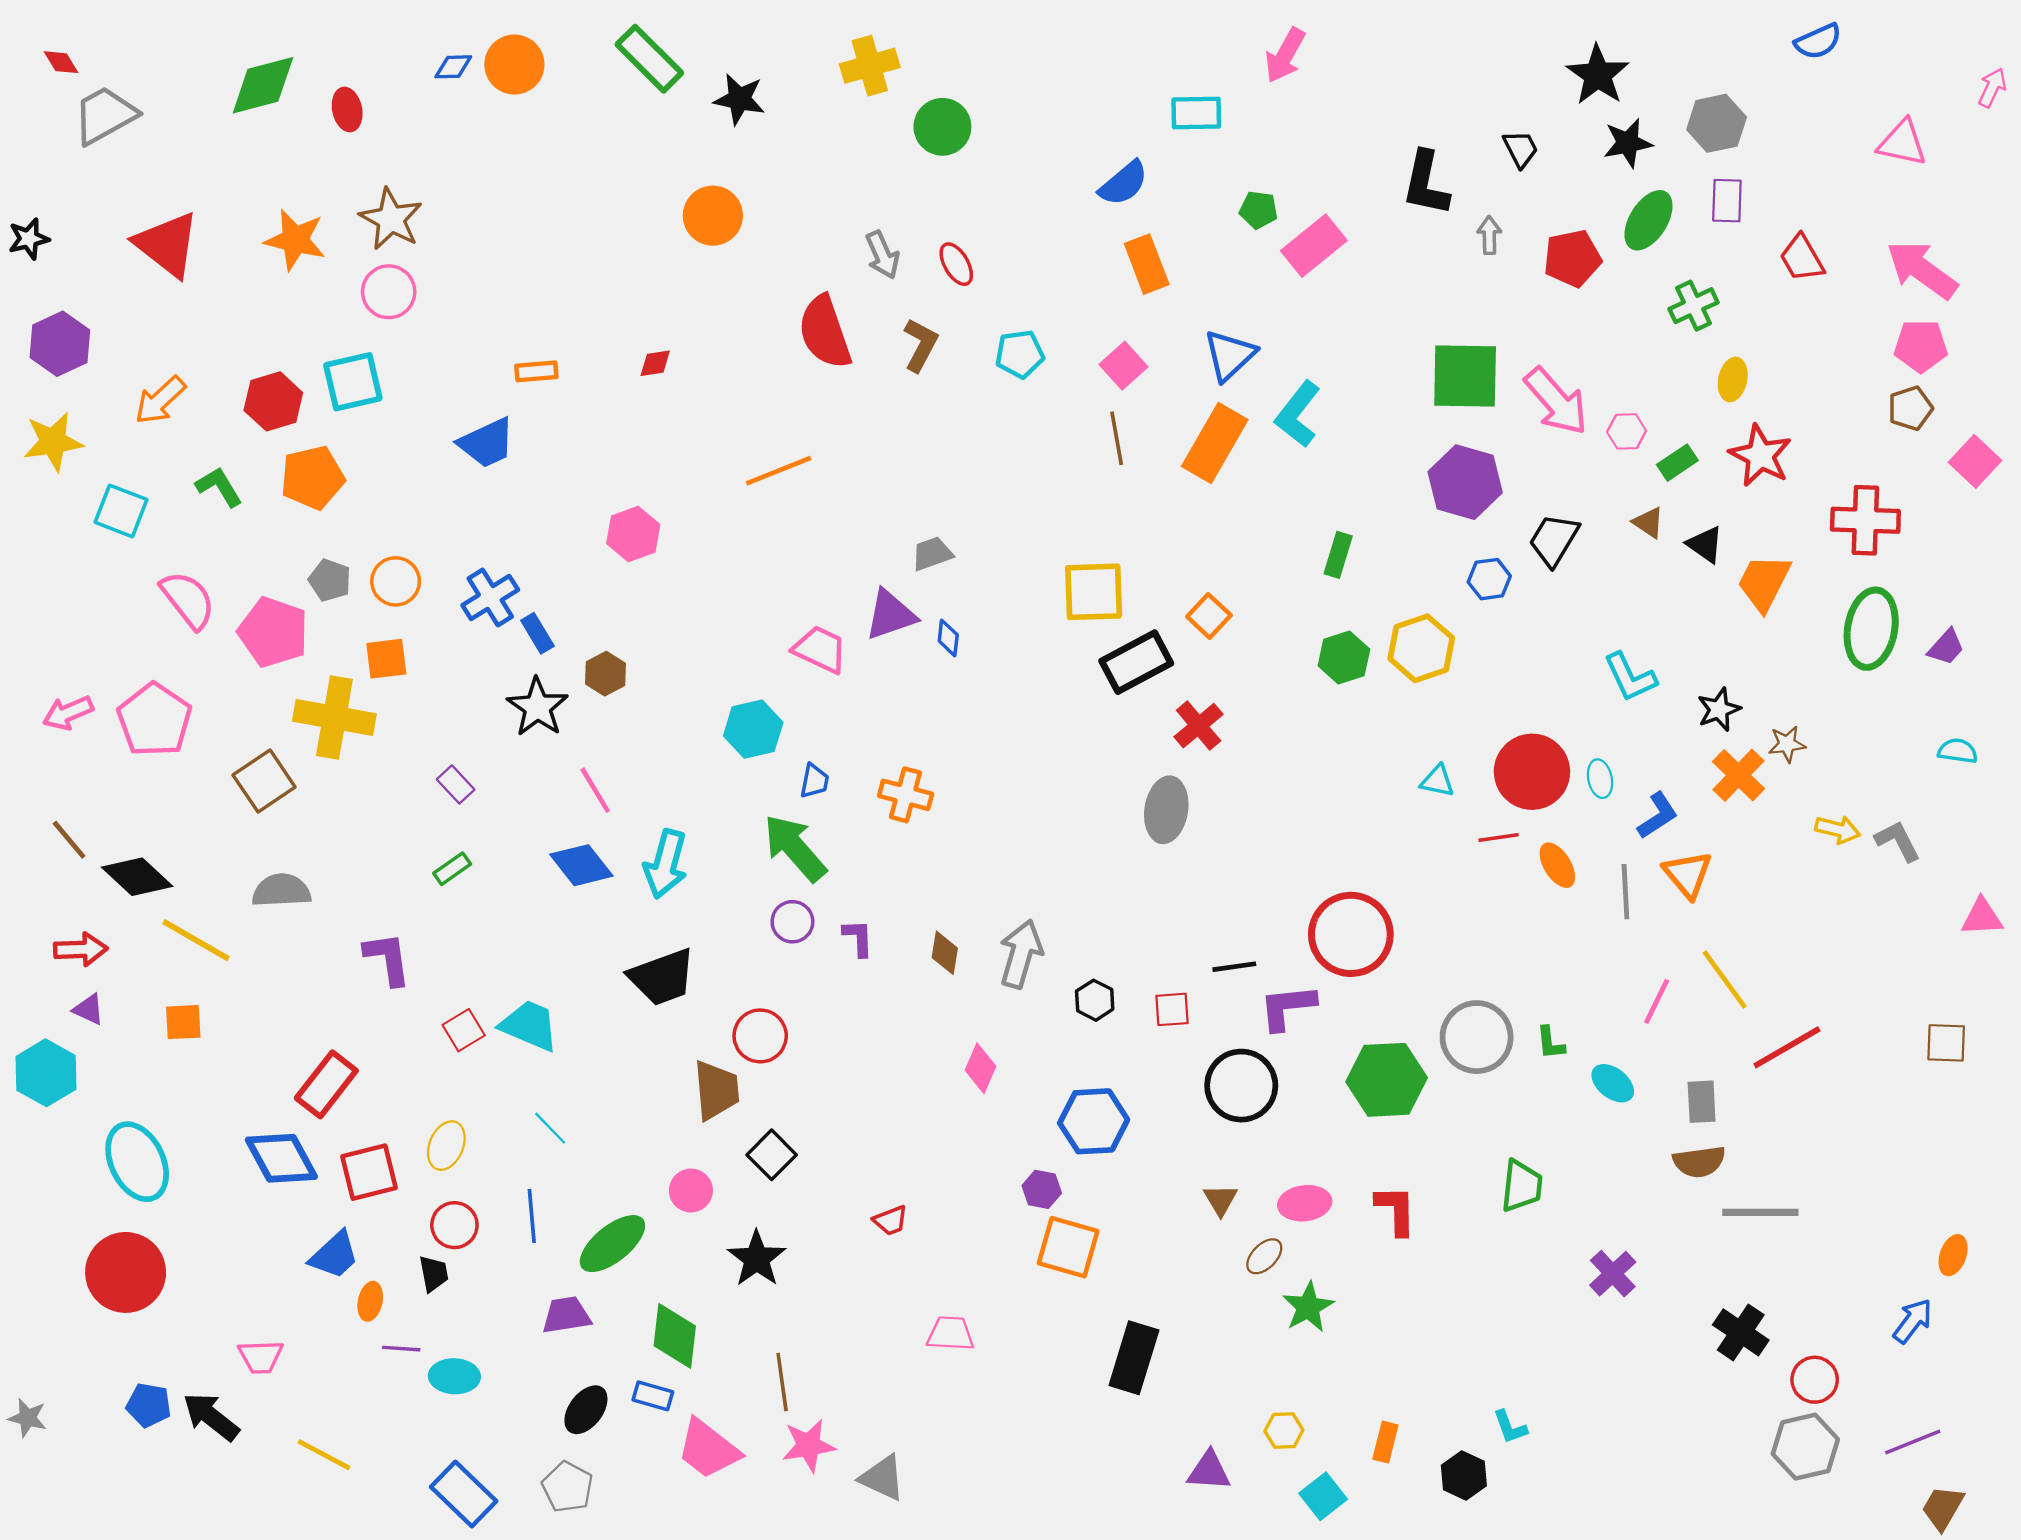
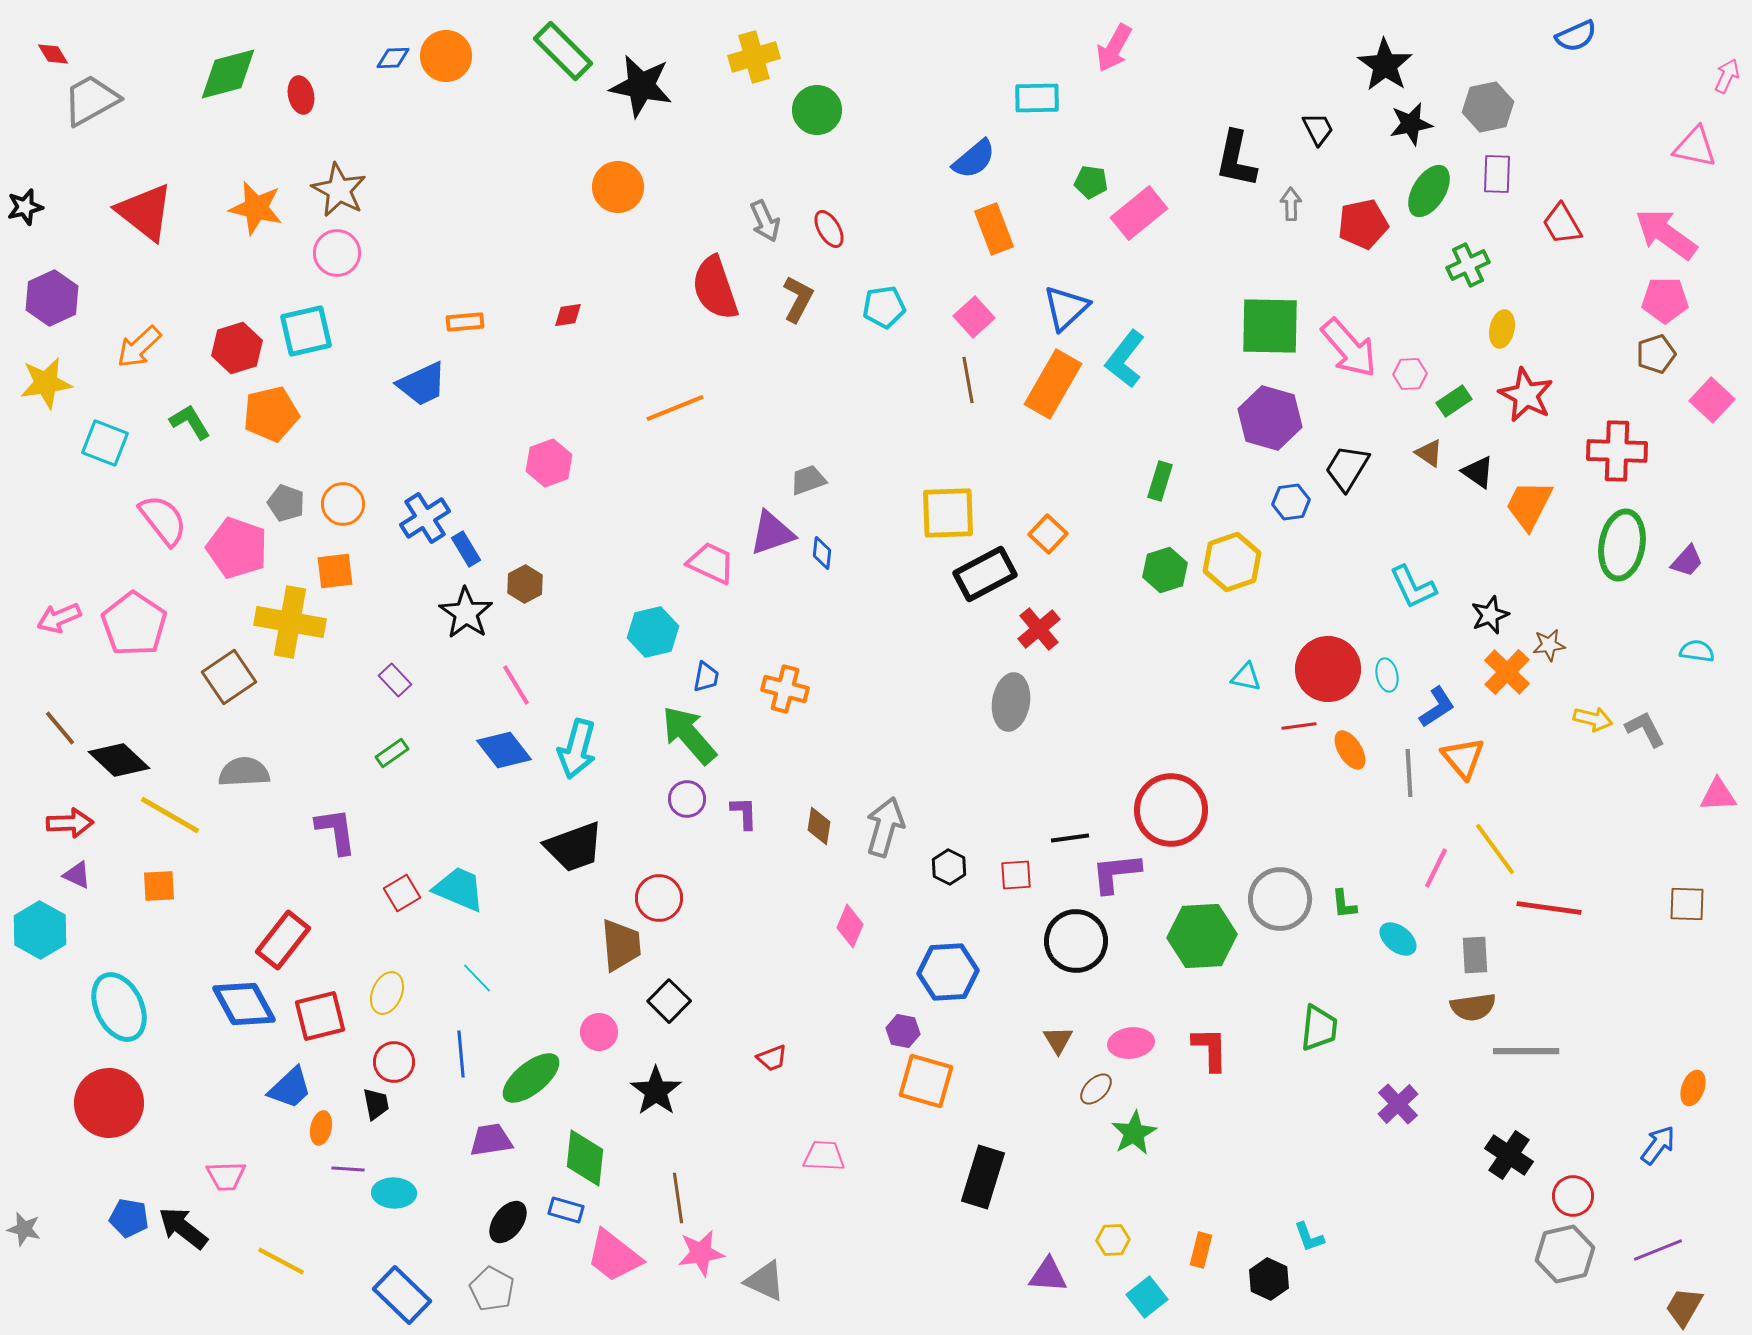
black star: (739, 99) -> (641, 86), size x1.4
pink triangle: (1902, 143) -> (1695, 147), moved
red line: (1787, 1047) -> (1549, 908), turned 38

